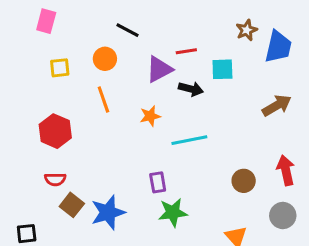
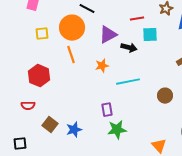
red line: (186, 51) -> (137, 19), moved
orange circle: (105, 59) -> (72, 28), size x1.6
red semicircle: (55, 179) -> (28, 106), moved
brown circle: (244, 181) -> (165, 96), moved
blue star: (108, 212) -> (74, 130), size x0.7

